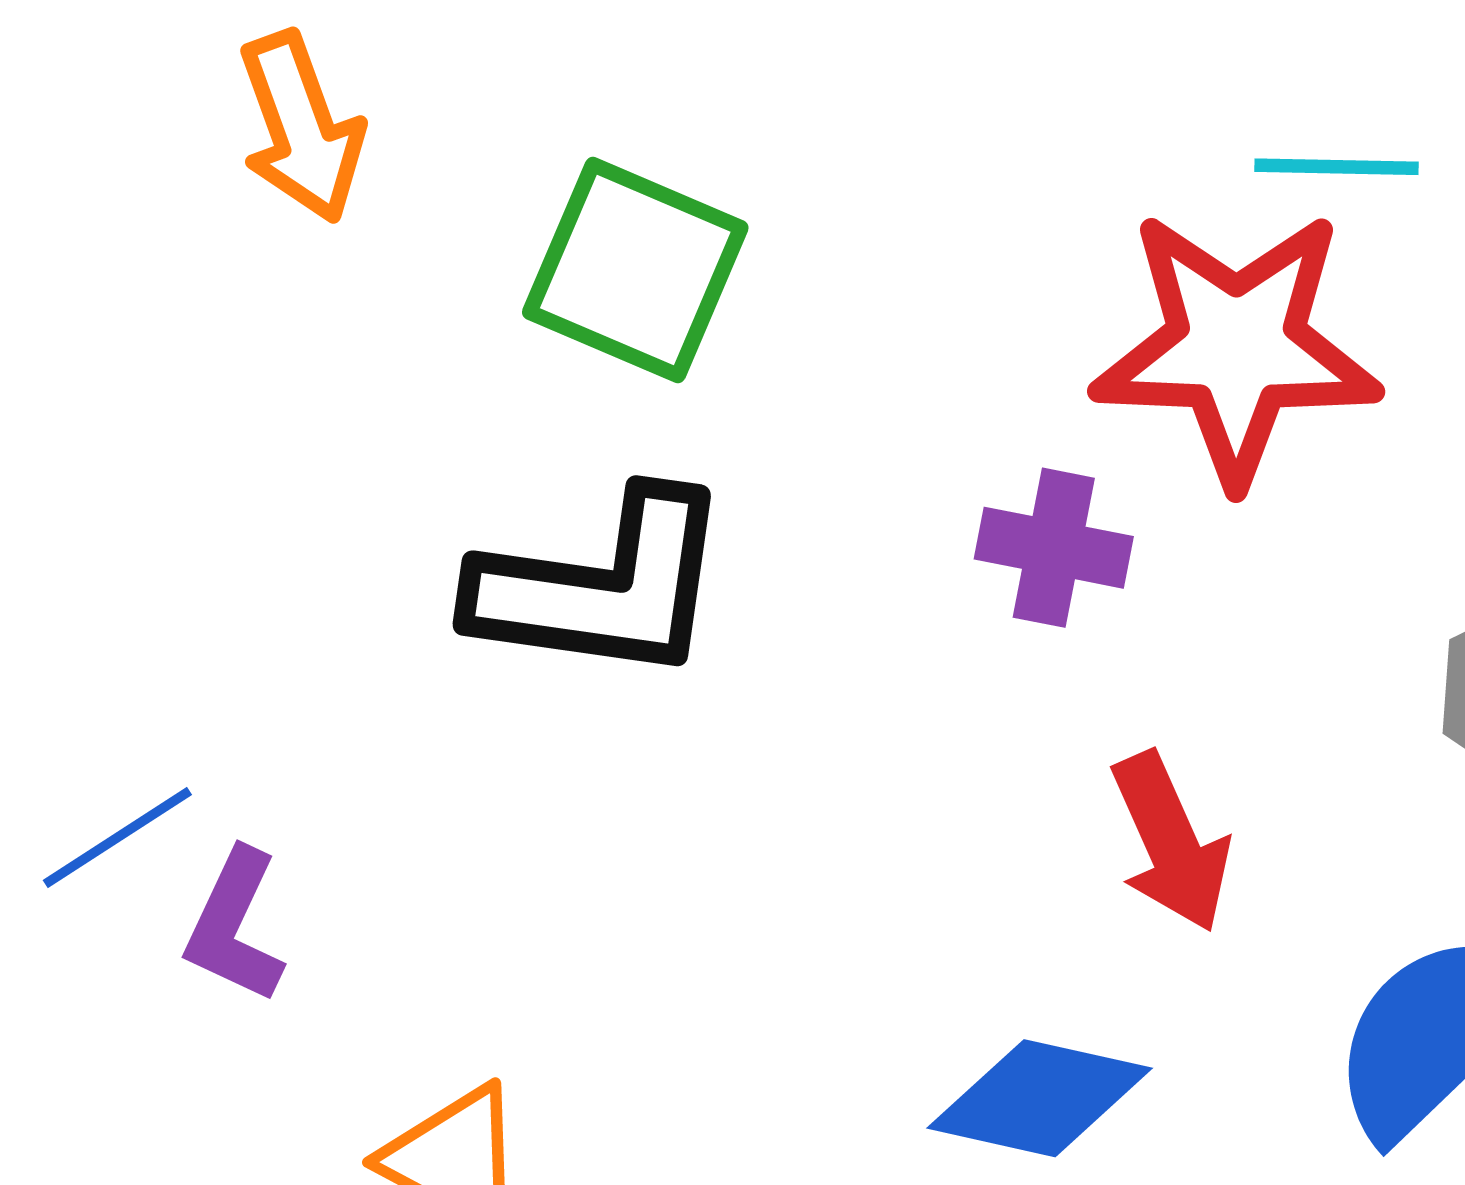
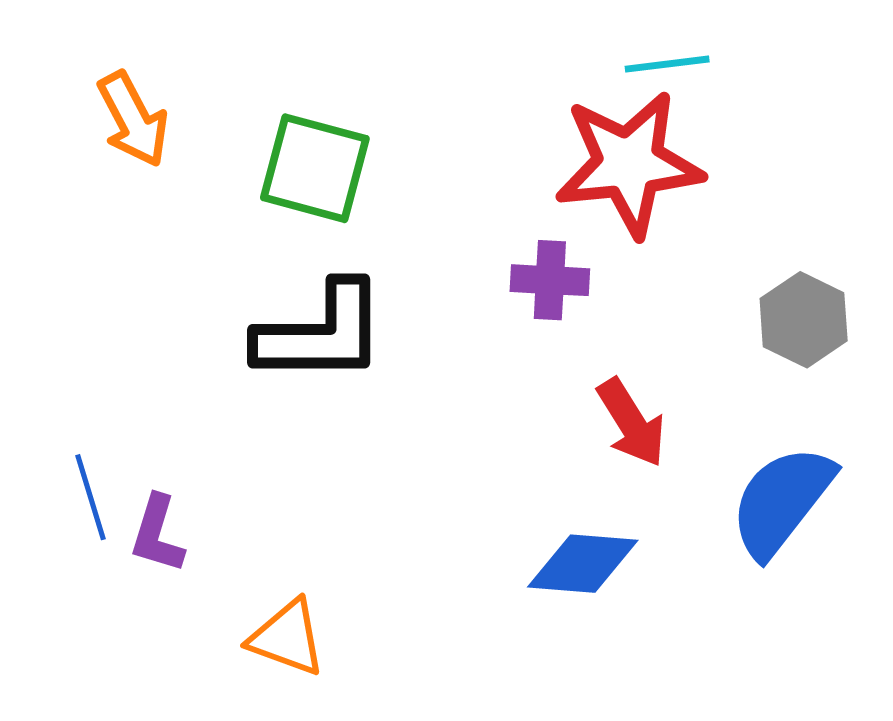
blue line: (117, 837) -> (91, 497), turned -66

